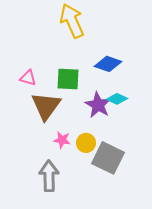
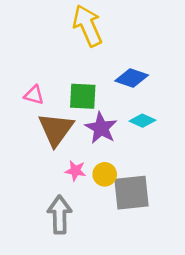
purple star: (98, 105) -> (101, 128), moved
gray square: (108, 158) -> (132, 193), turned -32

